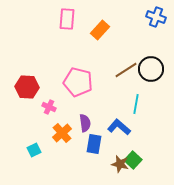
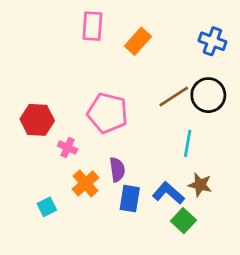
blue cross: (156, 17) -> (212, 41), moved
blue L-shape: (119, 127) -> (168, 193), moved
brown star: (120, 164) -> (200, 185), moved

